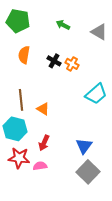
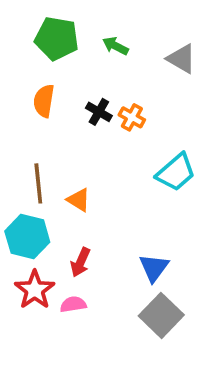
green pentagon: (18, 21) -> (57, 39), moved
red star: (19, 158) -> (35, 290), turned 30

